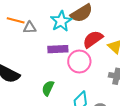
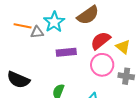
cyan star: (61, 21) -> (54, 22), moved
pink circle: (79, 61) -> (102, 65), moved

